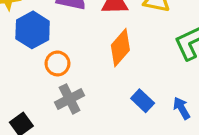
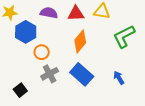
blue rectangle: (143, 101) -> (82, 74), moved, size x1.6

